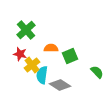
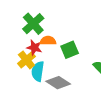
green cross: (26, 30) -> (33, 24), moved
red star: (20, 54) -> (34, 47), moved

